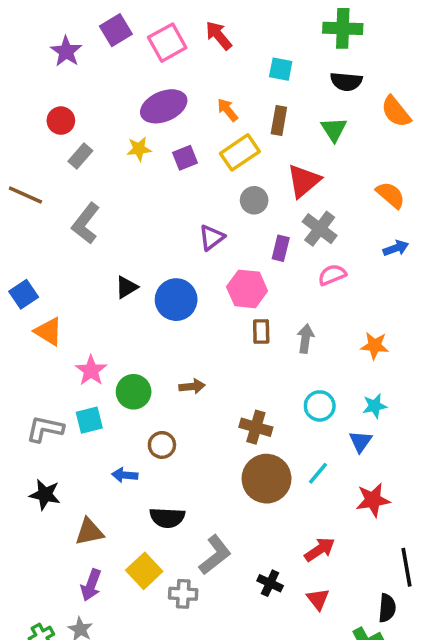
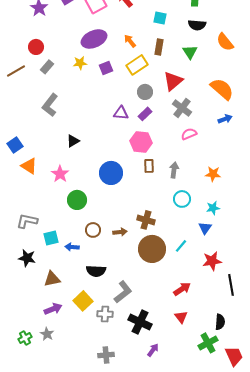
brown line: (25, 195) -> (16, 71), moved, turned -54
orange semicircle: (391, 195) -> (222, 89), size x1.4
purple triangle: (212, 238) -> (121, 113), turned 42
purple rectangle: (281, 248) -> (145, 114), moved, turned 32
blue circle: (176, 300) -> (111, 173), moved
pink star: (91, 370) -> (60, 174), moved
brown arrow: (192, 386) -> (120, 232), moved
cyan circle: (320, 406) -> (182, 199), moved
cyan square: (89, 420) -> (51, 238), moved
black line: (407, 567) -> (231, 285), moved
black cross: (270, 583) -> (140, 322), moved, size x1.6
purple arrow: (91, 585) -> (53, 309), turned -132

